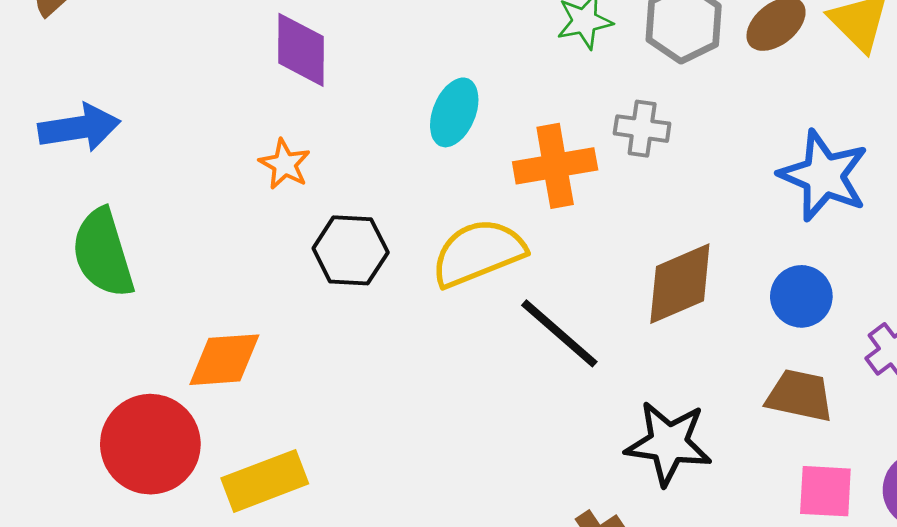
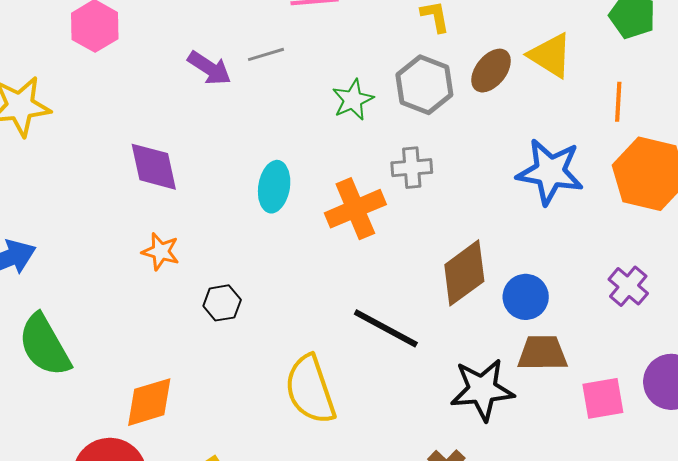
black hexagon: (351, 250) -> (222, 303), size x0.7
yellow semicircle: (478, 253) -> (310, 390), moved, turned -74
blue circle: (801, 296) -> (526, 297), moved
brown trapezoid: (800, 396) -> (542, 353), moved

